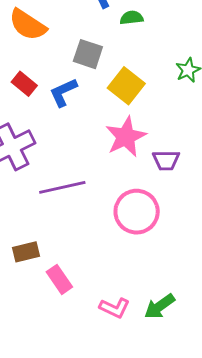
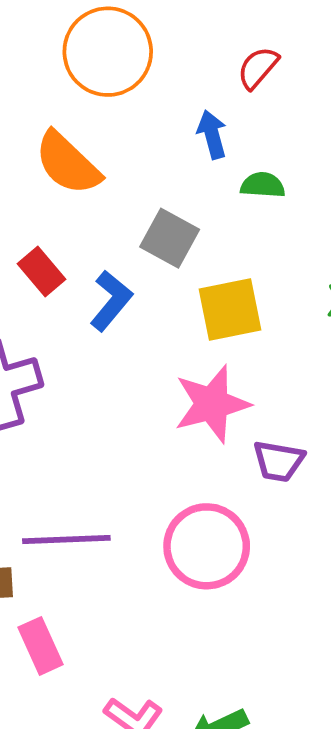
yellow square: (126, 86) -> (230, 310), turned 30
blue L-shape: (63, 92) -> (111, 301), turned 144
purple line: (62, 187) -> (66, 540), moved

